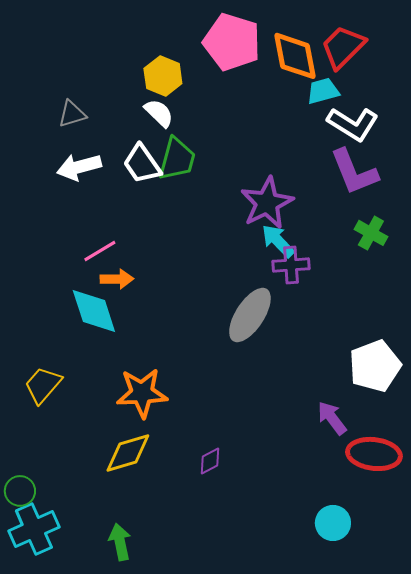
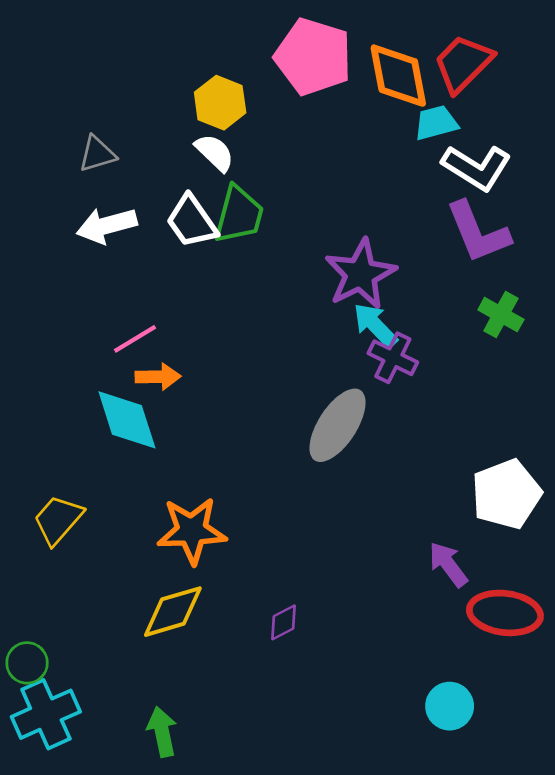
purple cross: (291, 265) -> (393, 358), turned 30

